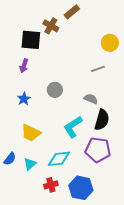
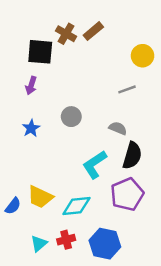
brown rectangle: (72, 12) -> (93, 31), moved
yellow trapezoid: (31, 133) -> (40, 197), moved
purple pentagon: (98, 150) -> (127, 194), turned -30
cyan triangle: (30, 164) -> (39, 244), moved

